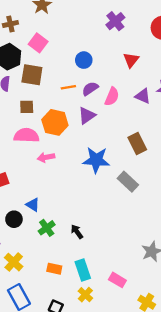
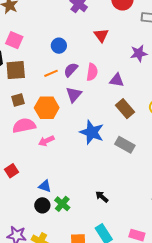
purple triangle: (143, 96) -> (117, 80), moved
blue star: (96, 160) -> (92, 132), turned 30
black circle: (14, 219) -> (42, 205), moved
black arrow: (77, 232) -> (102, 197), moved

